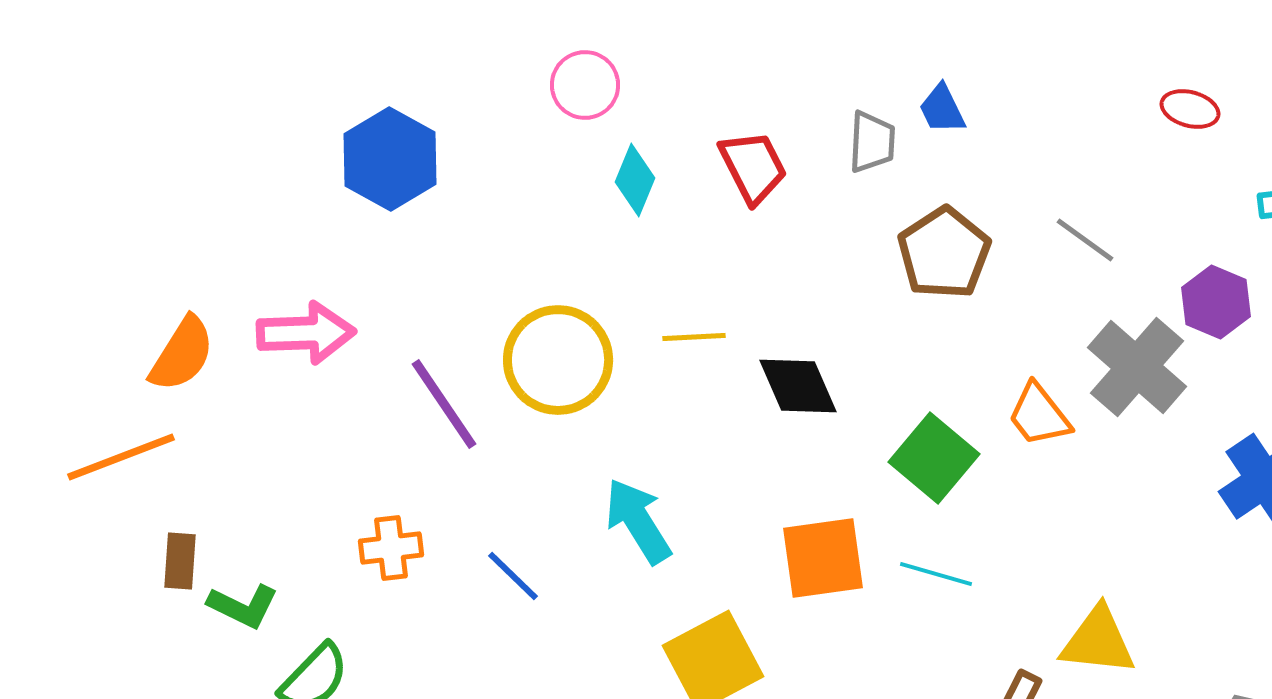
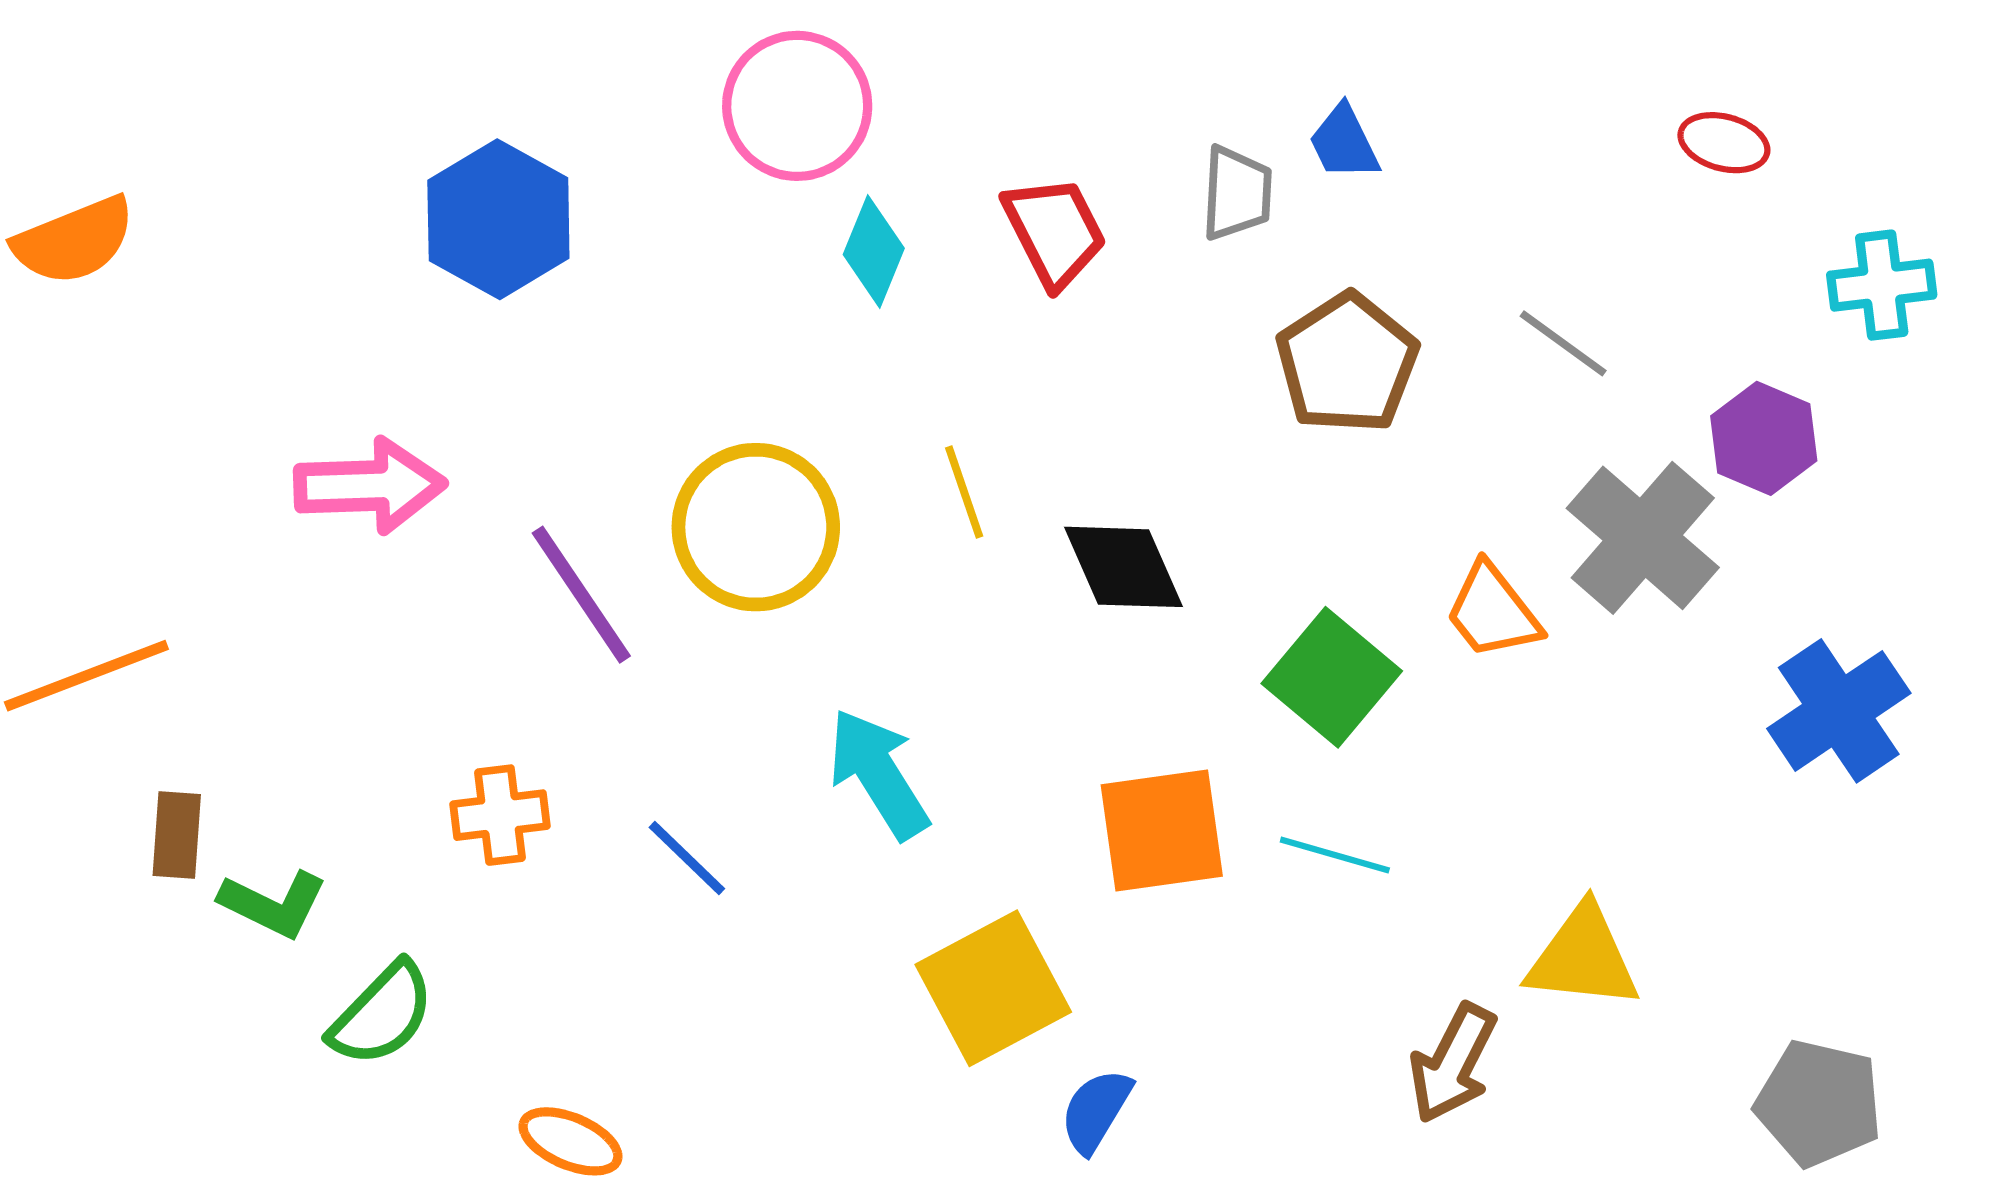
pink circle: (585, 85) -> (797, 106), size x1.4
yellow line: (694, 337) -> (964, 492), turned 74
orange semicircle: (182, 354) -> (74, 241), moved, turned 36

